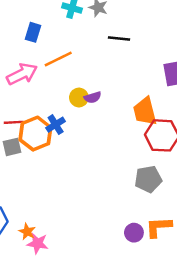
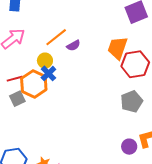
orange line: (58, 59) -> (56, 37), moved
yellow circle: (79, 98) -> (45, 61), moved
orange trapezoid: (145, 111) -> (118, 48), turned 45

